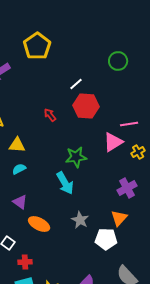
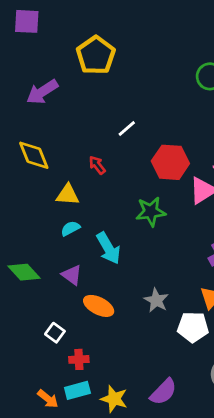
white line: (76, 84) -> (127, 128), moved
red hexagon: (86, 106) -> (170, 162), moved
red arrow: (50, 115) -> (97, 165), moved
cyan arrow: (65, 183) -> (108, 248), moved

